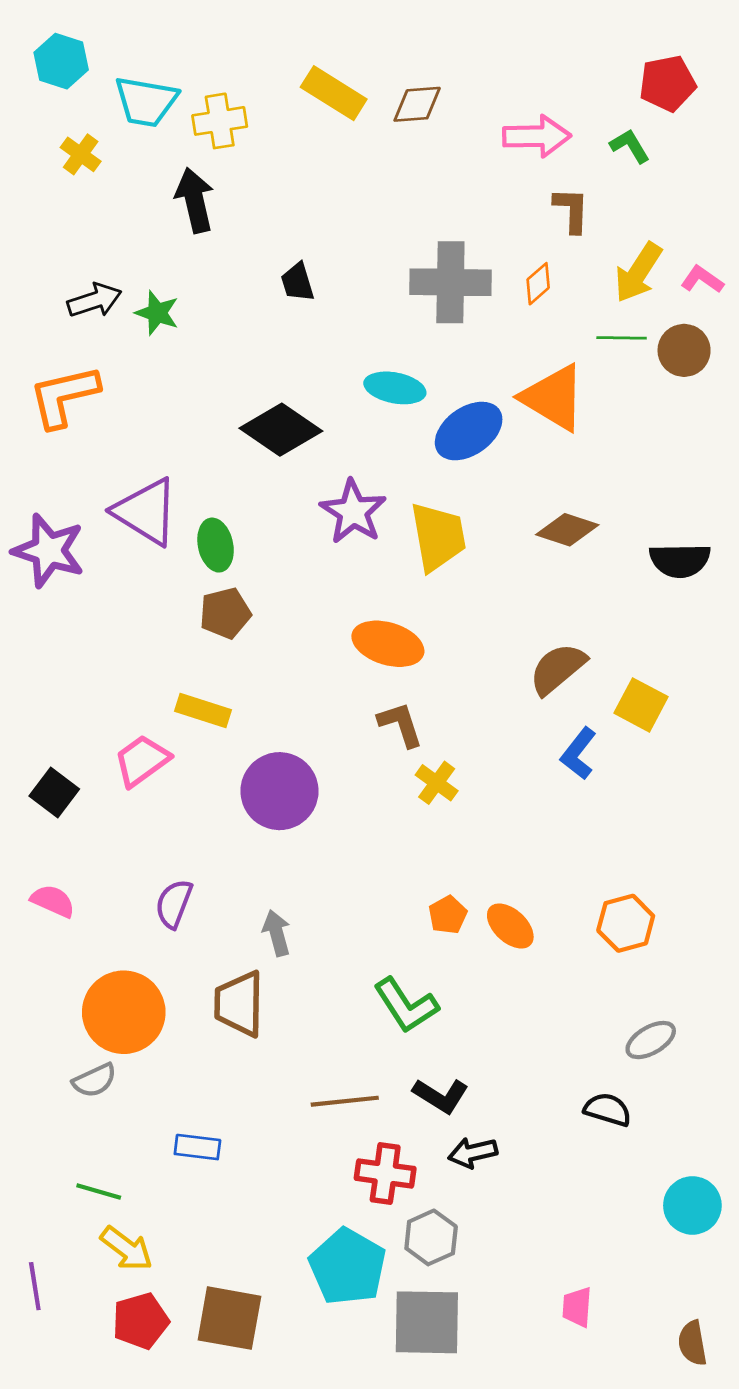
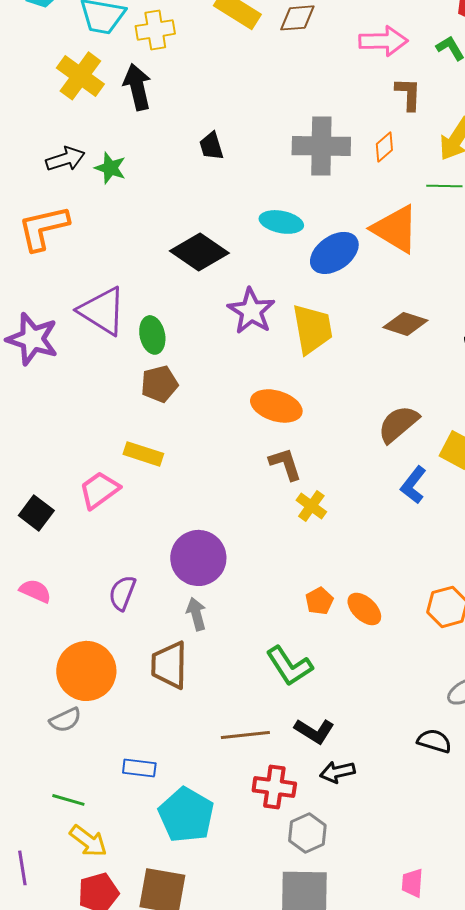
yellow cross: (81, 154) -> (80, 76), moved, size x1.6
purple circle: (279, 791) -> (198, 558), moved
cyan pentagon: (348, 1267) -> (186, 815), moved

